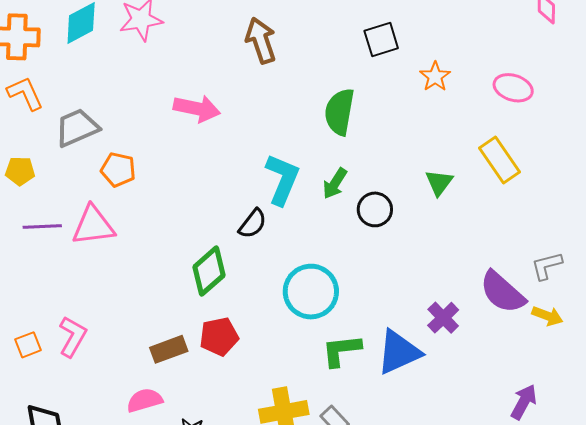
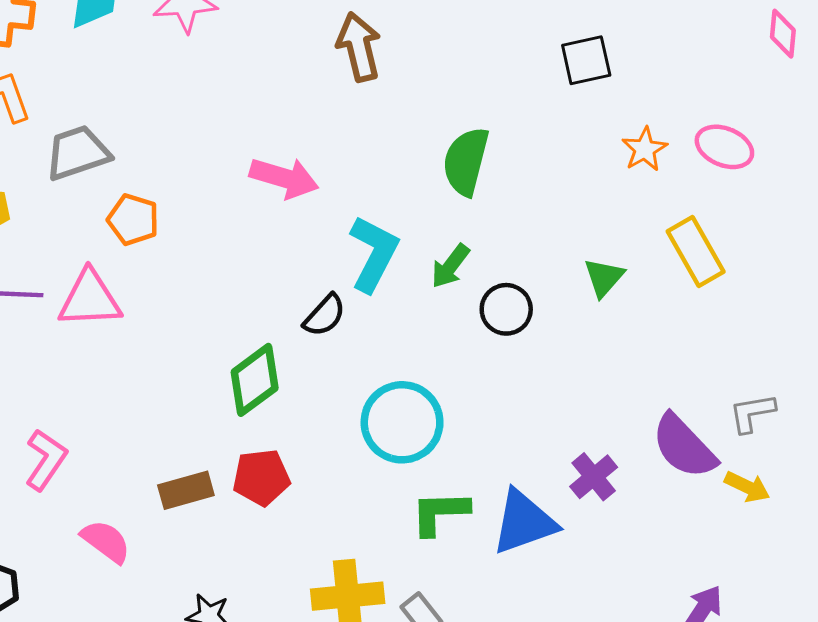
black square: (381, 40) -> (586, 60), moved
orange star: (435, 77) -> (645, 149), moved
pink arrow: (197, 109) -> (284, 178), moved
pink semicircle: (145, 400) -> (106, 541), moved, turned 48

